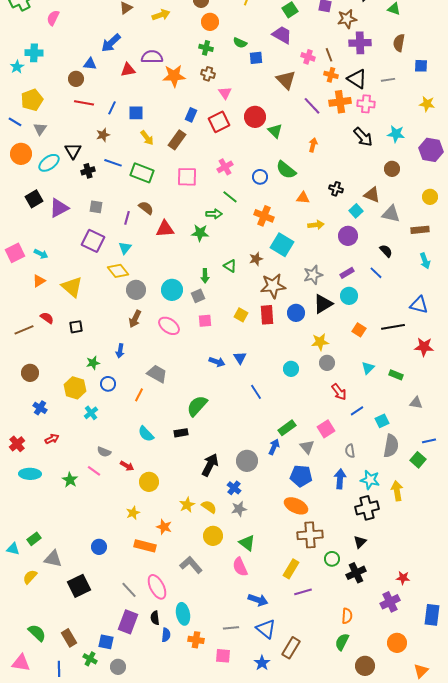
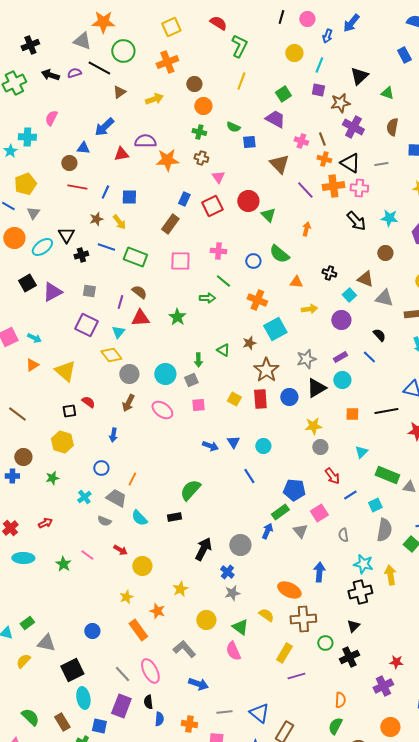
pink semicircle: (53, 18) -> (51, 118), moved
purple cross: (360, 43) -> (353, 127), turned 30
yellow arrow: (147, 138) -> (119, 222), moved
pink cross: (225, 167) -> (218, 251), turned 35
red triangle: (165, 229) -> (140, 318), moved
green star: (200, 233) -> (177, 317), moved, turned 30
cyan square: (282, 245) -> (275, 329), turned 30
brown star: (273, 286) -> (266, 370), turned -30
red semicircle: (47, 318) -> (88, 402), moved
brown line: (24, 330) -> (17, 414), turned 60
orange square: (359, 330) -> (352, 414), turned -32
green star: (93, 363) -> (52, 478), moved
cyan circle: (291, 369) -> (263, 446), moved
gray trapezoid: (157, 374) -> (116, 498), moved
green rectangle: (396, 375) -> (387, 475), moved, size x1.6
yellow hexagon: (75, 388) -> (62, 442), moved
blue cross: (40, 408) -> (12, 476), moved, turned -32
gray semicircle: (104, 452) -> (104, 521), moved
blue pentagon: (301, 476) -> (294, 490), moved
blue arrow: (340, 479) -> (319, 572), moved
yellow semicircle: (209, 507) -> (266, 615), moved
orange rectangle: (145, 546) -> (138, 630), turned 40
blue arrow: (258, 600) -> (198, 684), moved
cyan ellipse: (183, 614) -> (83, 698), moved

